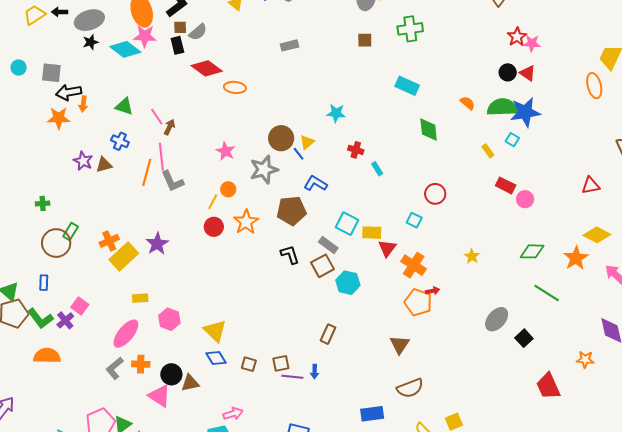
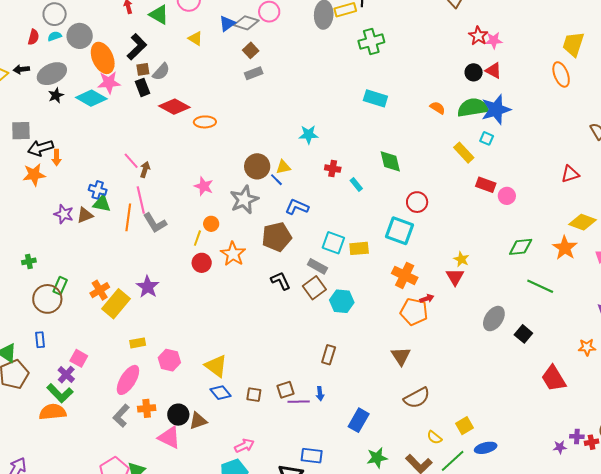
brown square: (365, 40) -> (251, 50), moved, turned -35
green triangle: (124, 106) -> (102, 204), moved
green diamond: (429, 130) -> (390, 161), moved
yellow triangle: (307, 142) -> (283, 167), turned 35
yellow rectangle: (488, 151) -> (464, 153), size x1.5
cyan square: (414, 220) -> (400, 231), size x1.8
red triangle: (387, 248) -> (455, 277), moved
green L-shape: (40, 318) -> (60, 393), moved
blue rectangle: (372, 414) -> (359, 420), moved, turned -45

